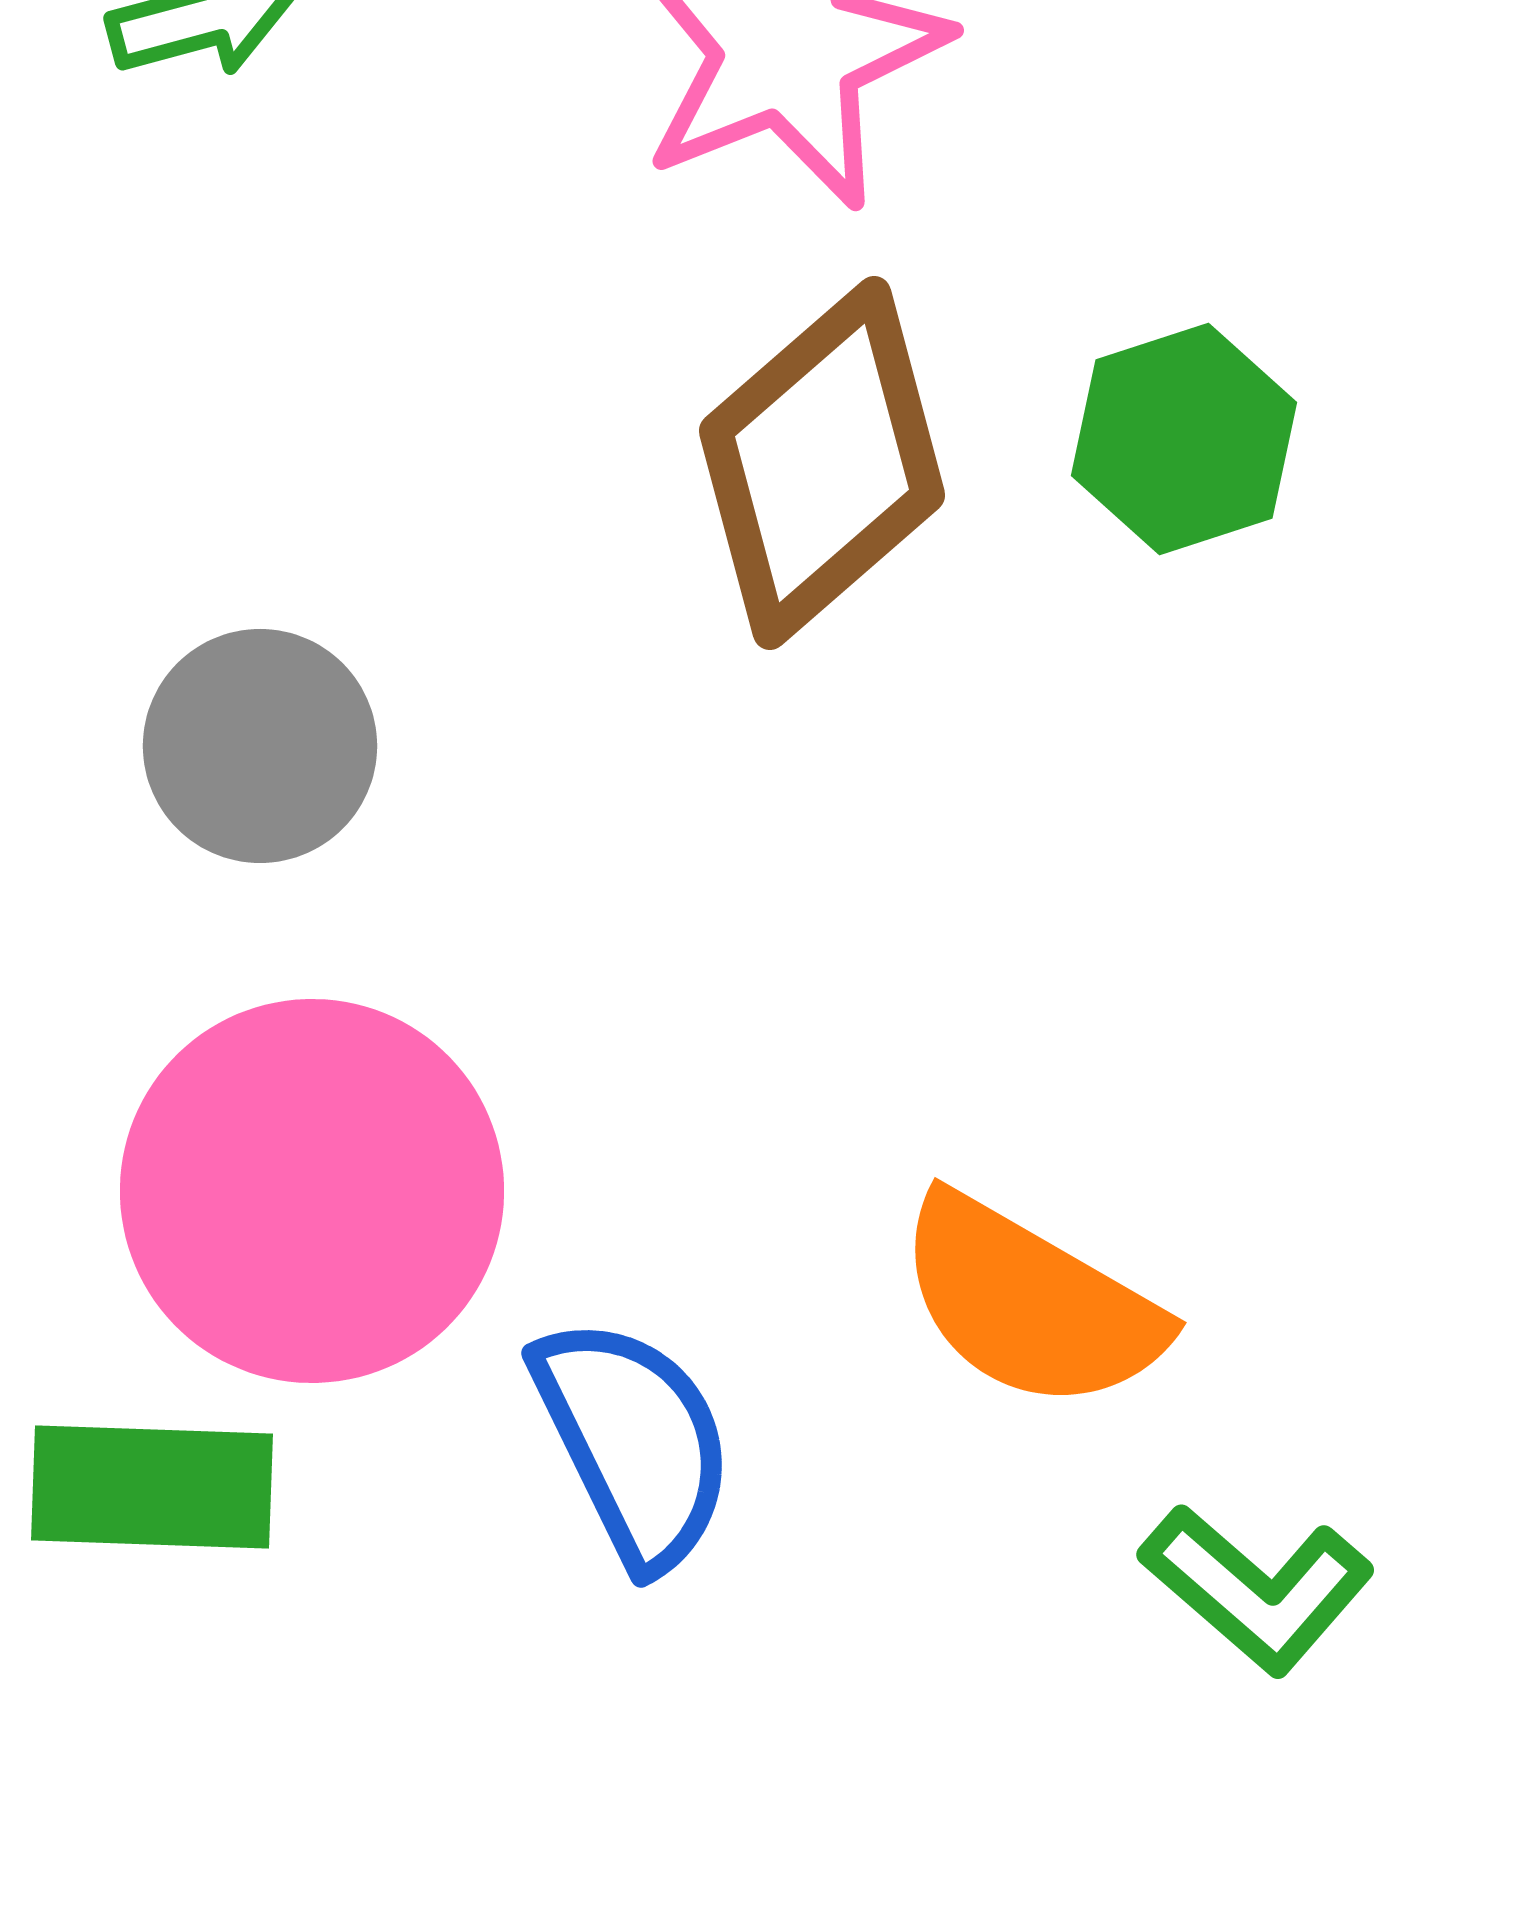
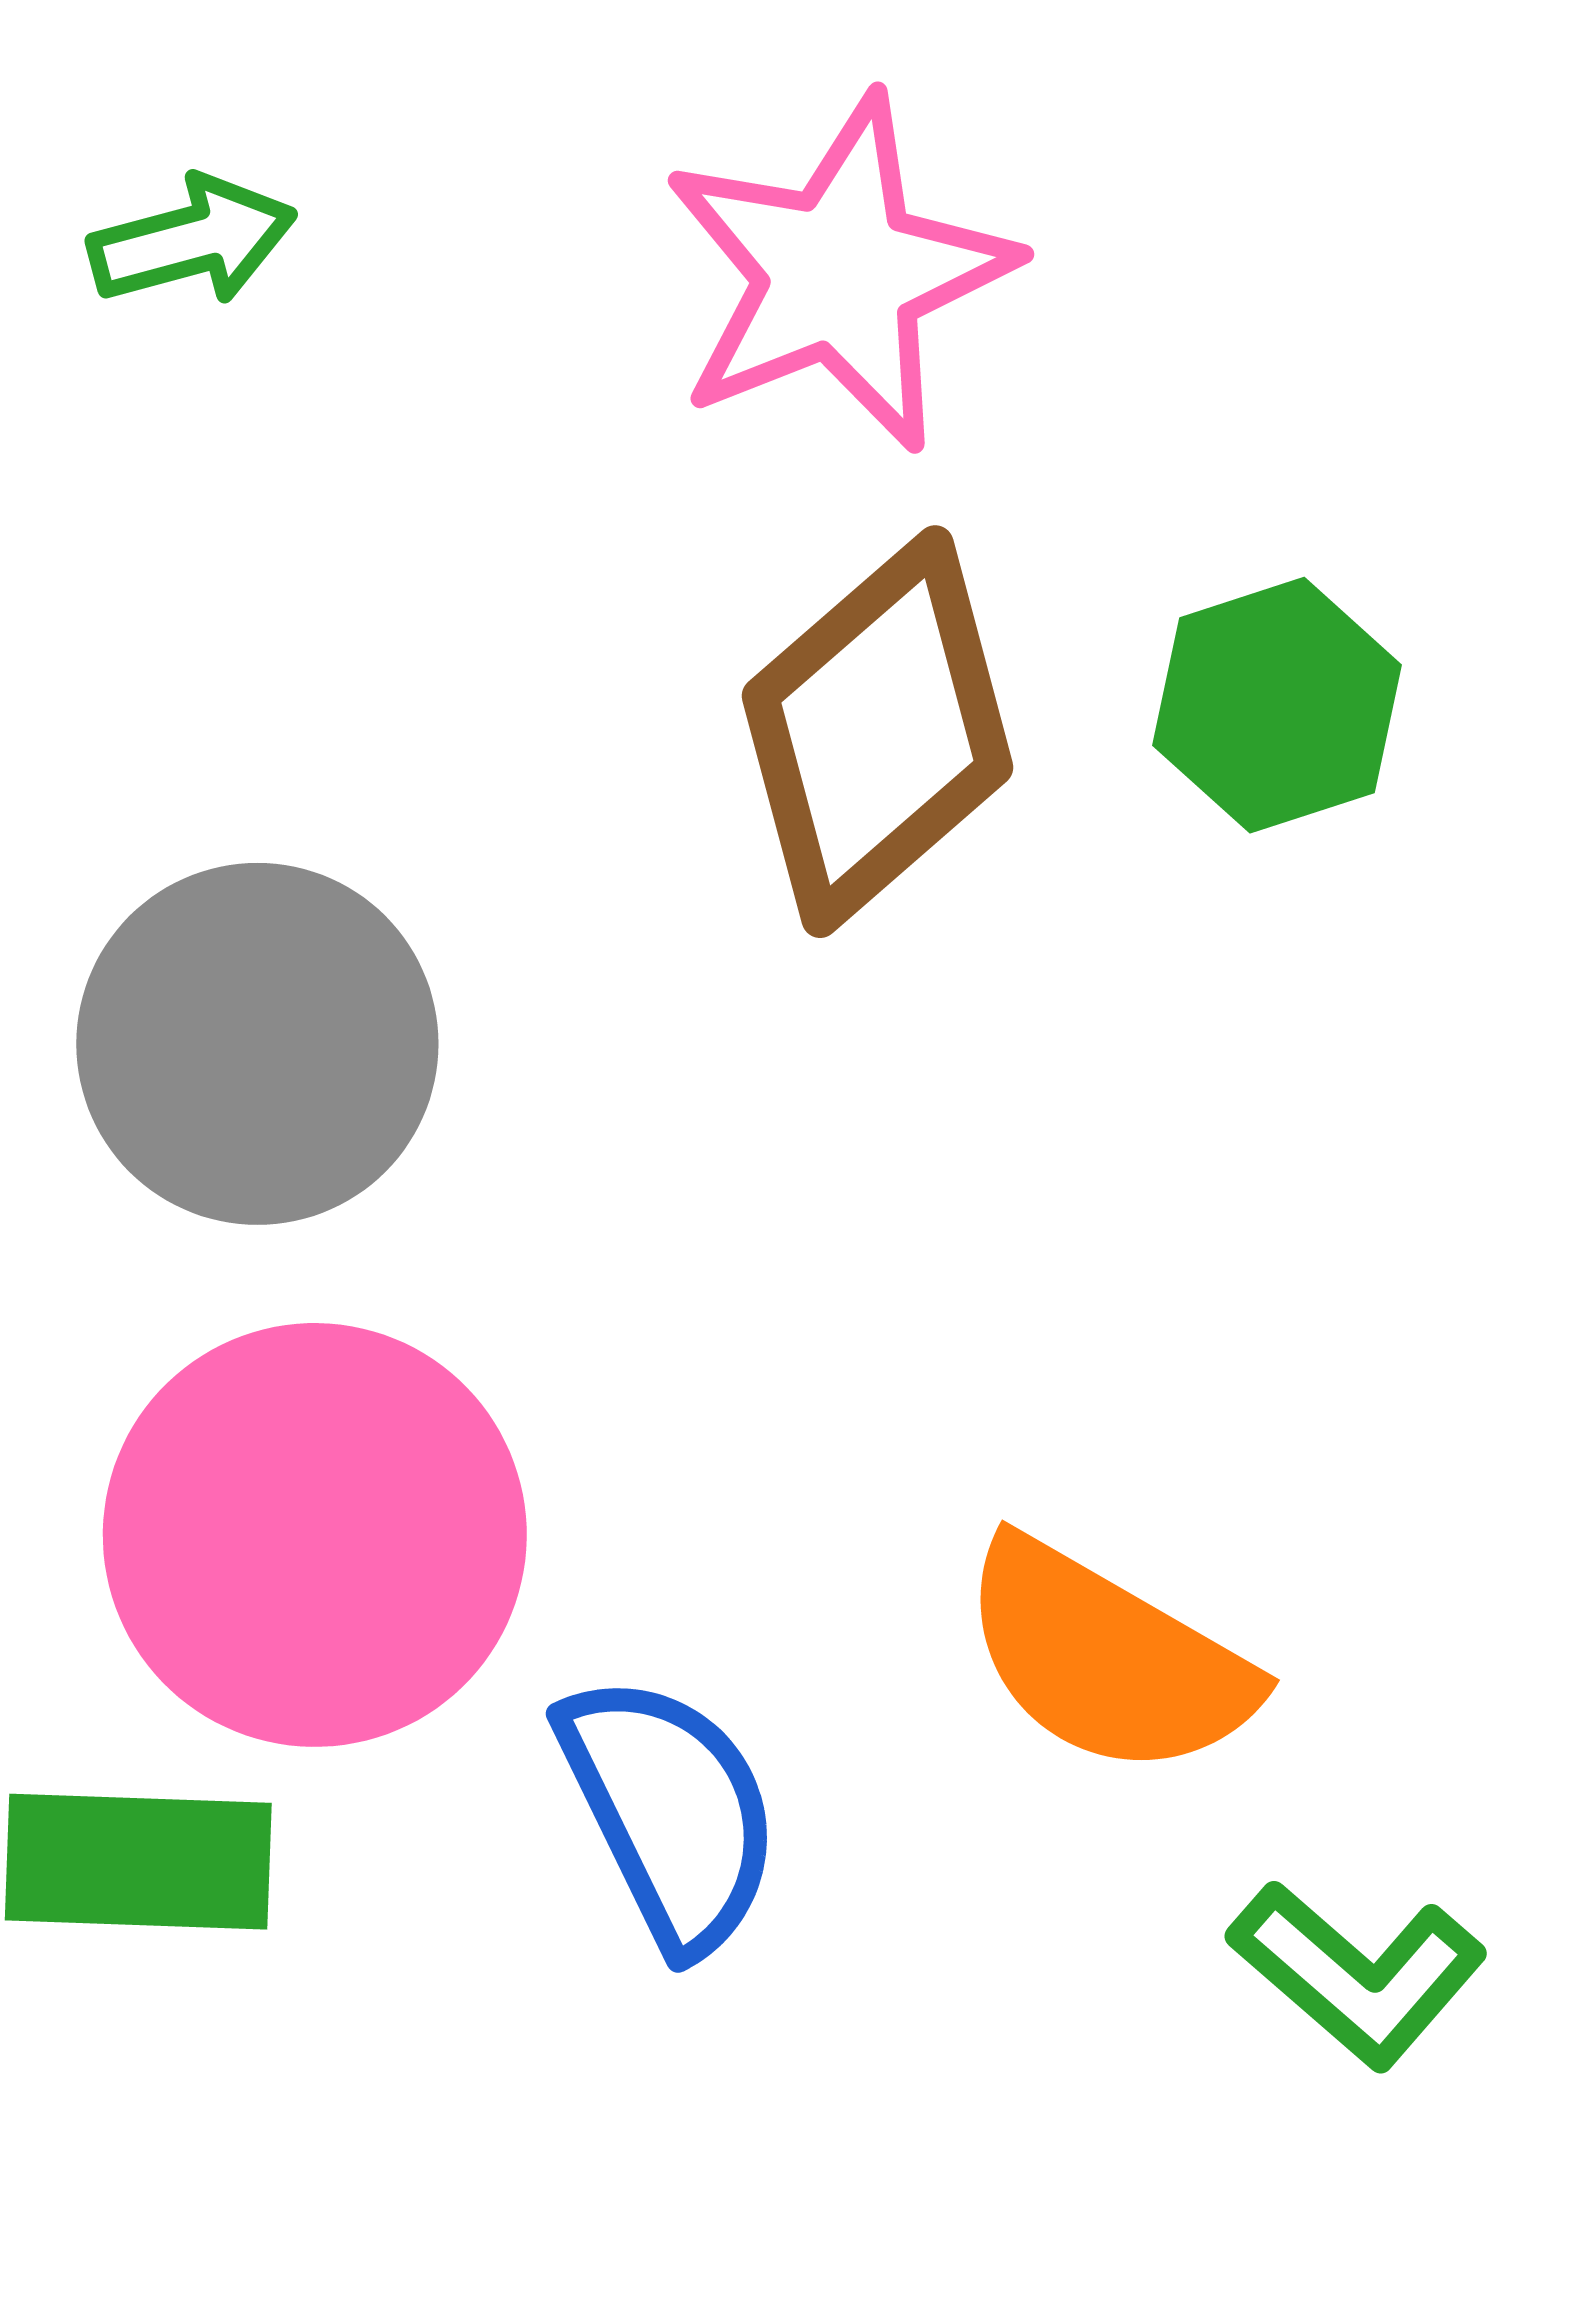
gray circle: (260, 746) -> (257, 1044), size x1.4

